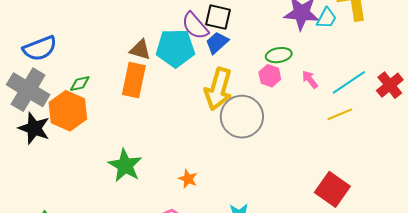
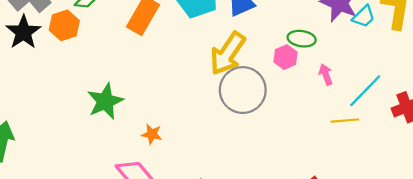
cyan line: (349, 82) -> (365, 91), turned -30
orange hexagon: (68, 111) -> (64, 25), size x0.7
orange star: (188, 179) -> (152, 134), moved, turned -30

